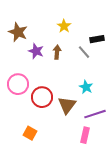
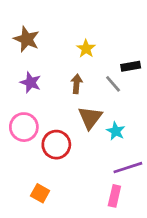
brown star: (18, 32) -> (27, 39), moved
purple star: (36, 51) -> (31, 82), moved
brown triangle: (67, 105) -> (90, 118), moved

